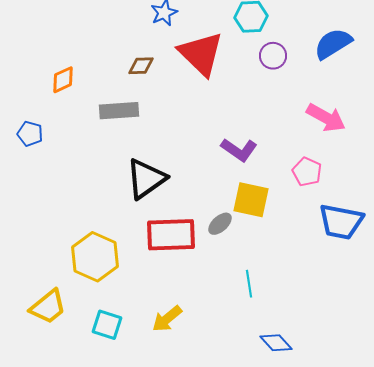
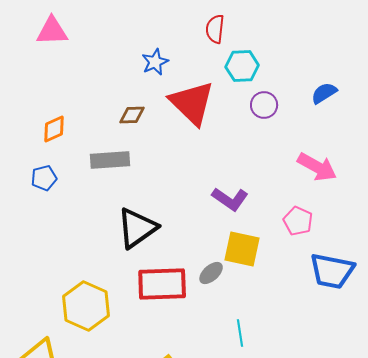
blue semicircle: (333, 44) -> (324, 93), size x0.7
blue pentagon: (30, 134) -> (44, 178), moved, turned -30

